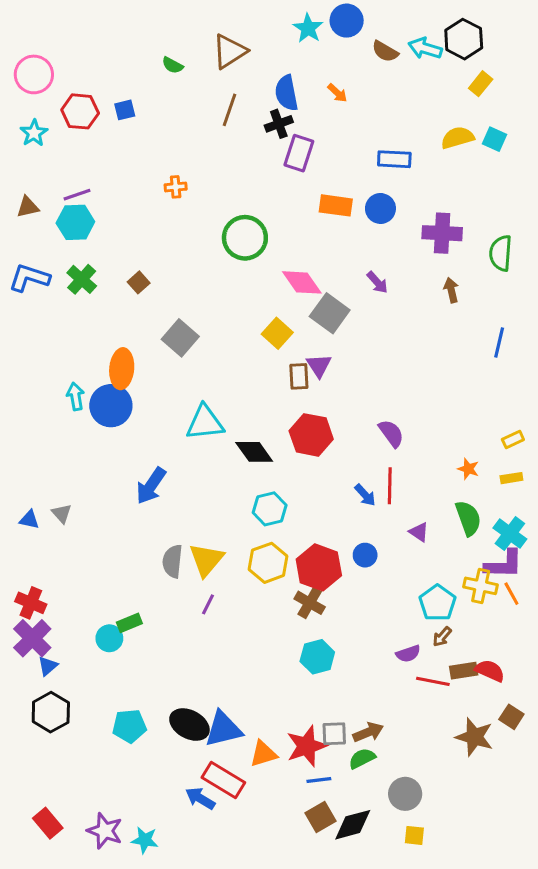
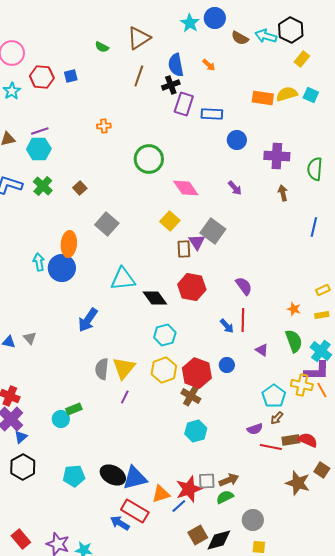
blue rectangle: (394, 159) -> (212, 114), moved
orange rectangle: (336, 205) -> (263, 98), moved
gray square: (330, 313) -> (213, 231), moved
blue line: (319, 780) -> (179, 506), moved, turned -35

